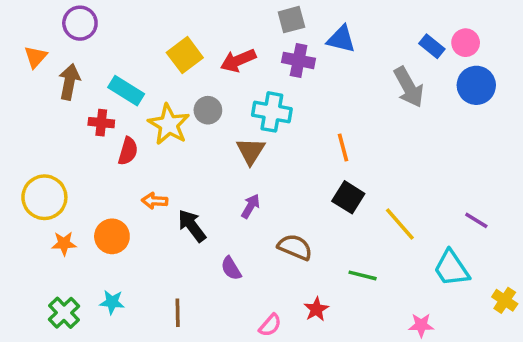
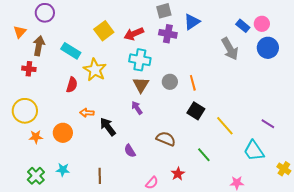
blue triangle: (341, 39) -> (192, 22), turned -48
gray circle: (208, 110) -> (170, 82), moved
cyan cross: (272, 112) -> (140, 60), moved
red cross: (101, 123) -> (29, 69), moved
purple arrow: (251, 206) -> (137, 108), moved, turned -64
green line: (363, 275) -> (204, 155), turned 35

